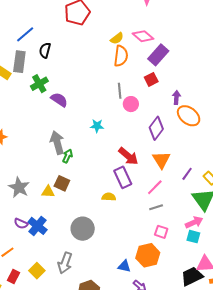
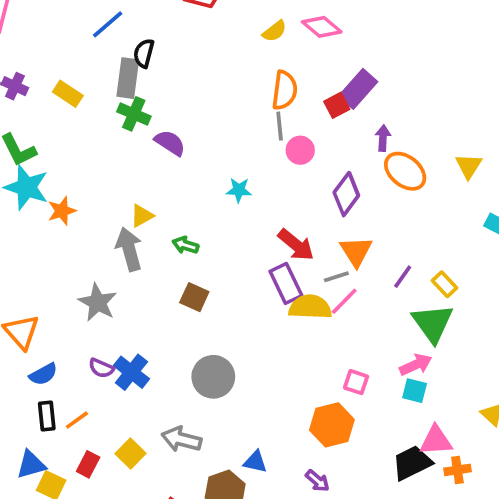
purple rectangle: (158, 55) -> (358, 89), moved
orange semicircle: (121, 56) -> (285, 90), moved
gray rectangle: (19, 62) -> (128, 78), moved
green cross: (39, 84) -> (134, 114), turned -36
gray arrow: (57, 143) -> (129, 249), moved
green arrow: (68, 156) -> (185, 245), turned -96
brown square: (62, 183) -> (194, 297), moved
yellow triangle: (48, 192) -> (142, 216), moved, turned -32
yellow semicircle: (109, 197) -> (310, 307), moved, size x1.6
gray line: (156, 207) -> (336, 277), moved
gray arrow: (65, 263) -> (181, 439), turned 85
blue triangle: (124, 266) -> (255, 462), moved

